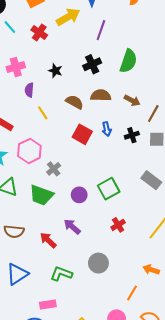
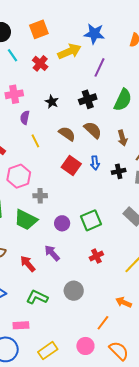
brown semicircle: (101, 95) -> (93, 130), turned 36
brown arrow: (132, 100) -> (122, 138), turned 42
gray cross: (54, 169) -> (40, 196), turned 32

